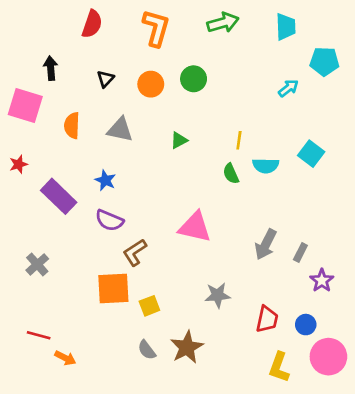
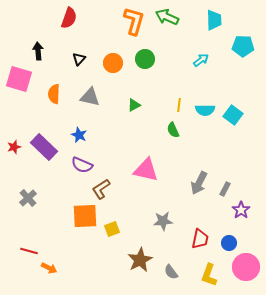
green arrow: (223, 23) -> (167, 17), turned -140
orange L-shape: (156, 28) -> (134, 21), moved
cyan arrow: (288, 88) -> (201, 60), moved
red star: (19, 164) -> (14, 147), moved
cyan semicircle: (266, 166) -> (205, 110), moved
gray semicircle: (147, 350) -> (171, 272), moved

